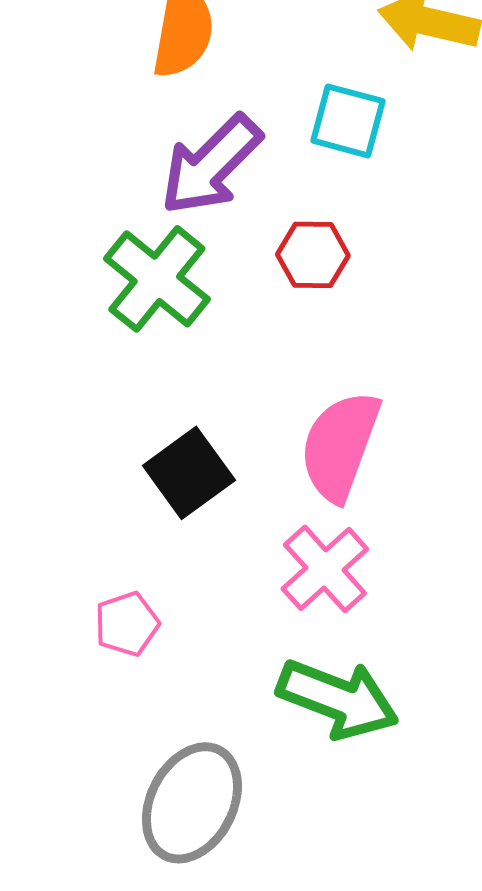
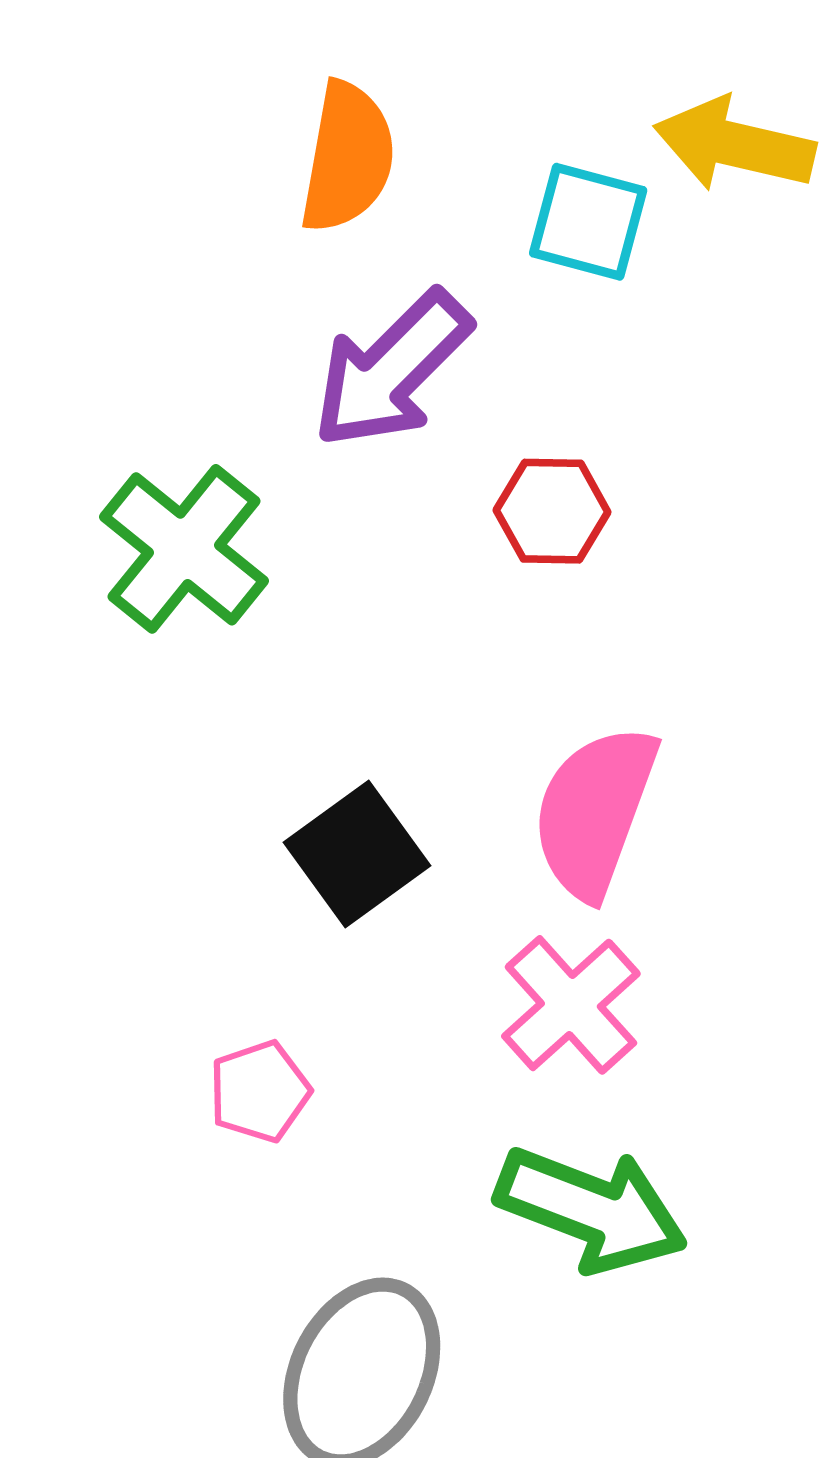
cyan square: (348, 121) -> (588, 222), moved
green cross: (157, 279) -> (184, 549), moved

